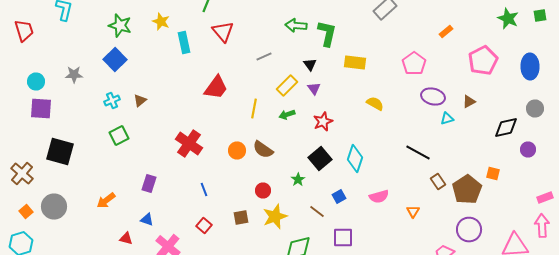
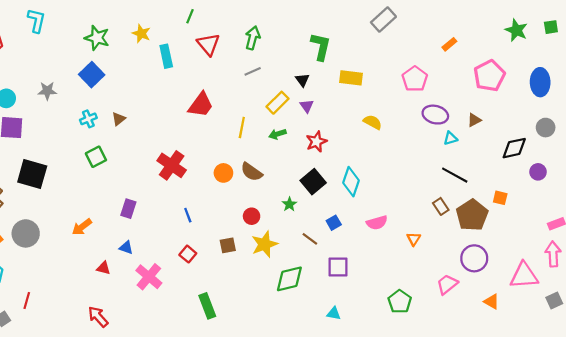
green arrow: (296, 26) -> (253, 38), moved, turned 100
black line: (418, 152) -> (455, 175), moved

